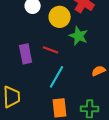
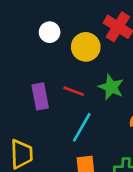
green star: (79, 36) -> (111, 87), moved

